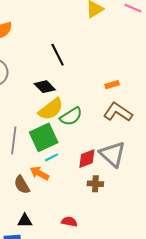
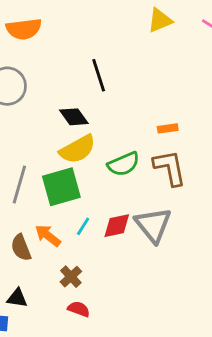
brown L-shape: (118, 112) -> (170, 168), turned 36
green semicircle: (71, 116) -> (124, 164), moved
cyan line: (51, 157) -> (83, 226), moved, turned -40
brown cross: (95, 184) -> (71, 277), moved, turned 35

